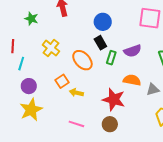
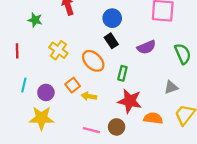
green rectangle: (111, 58) -> (122, 73), moved
cyan line: (21, 64) -> (24, 85), moved
orange semicircle: (132, 80) -> (153, 118), moved
purple circle: (29, 86) -> (46, 92), moved
yellow star: (31, 110) -> (41, 118), turned 30
brown circle: (110, 124) -> (117, 127), moved

